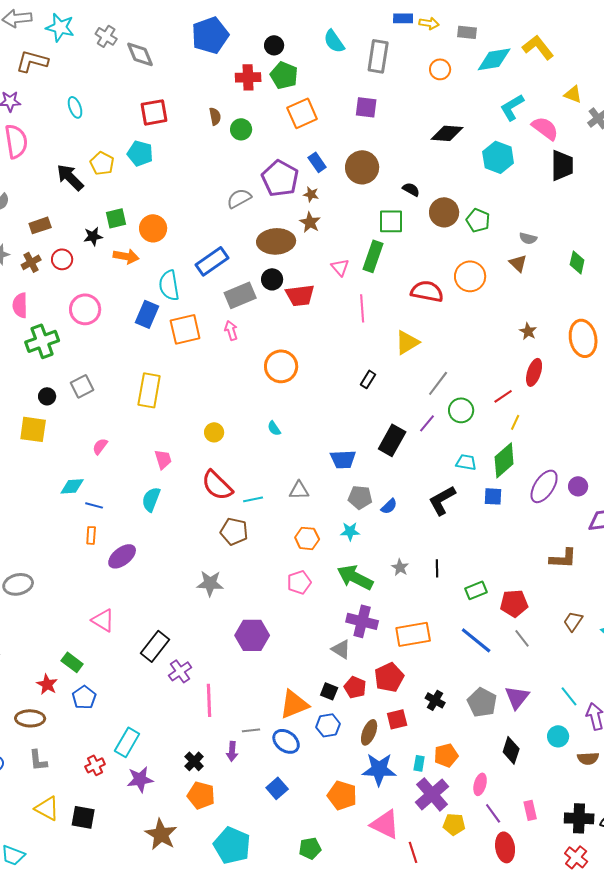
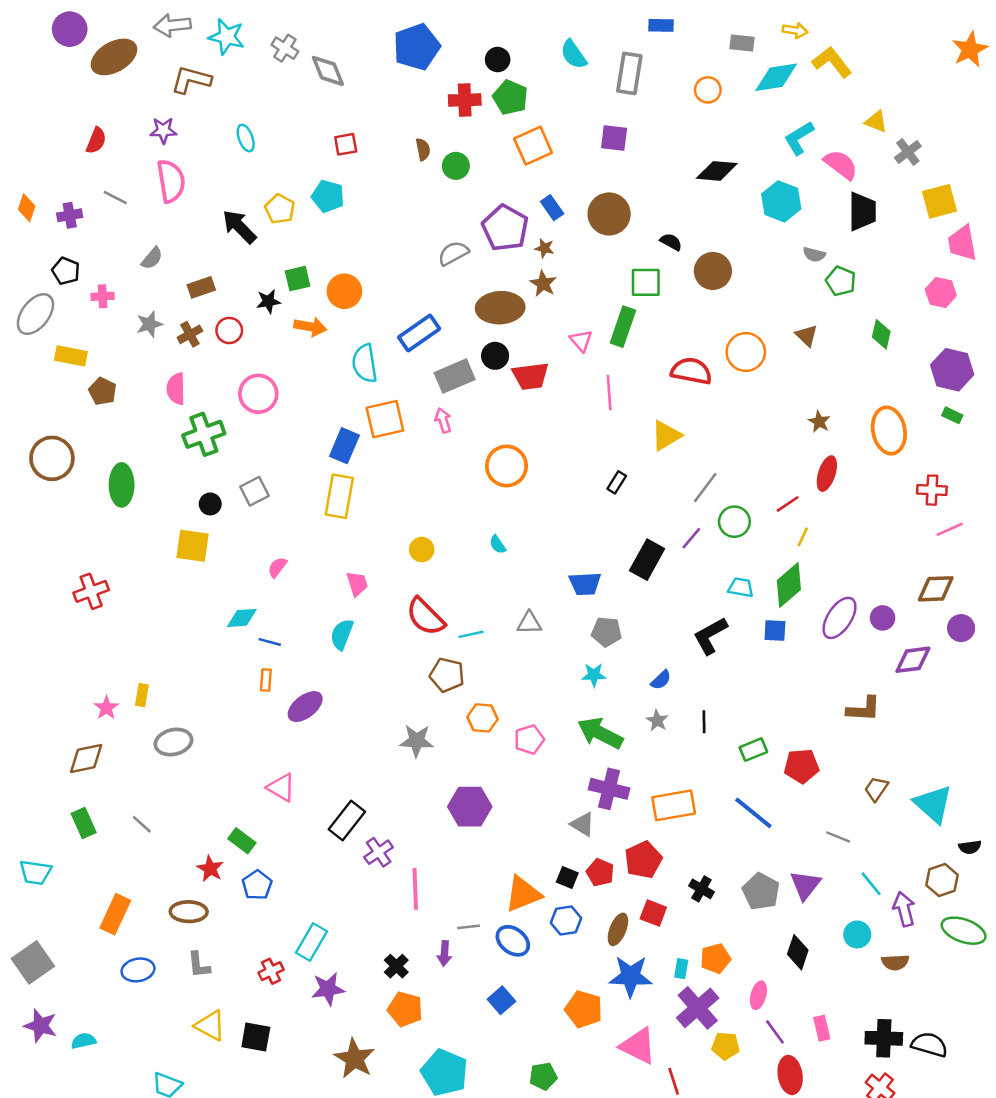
yellow arrow: (429, 23) -> (795, 30), moved
red square: (154, 112) -> (346, 144), size x0.7
green pentagon: (478, 220) -> (841, 281), moved
gray semicircle: (528, 238) -> (814, 255), moved
blue rectangle: (147, 314) -> (344, 446), moved
blue semicircle: (389, 506) -> (661, 680), moved
orange hexagon: (307, 538) -> (482, 718), moved
gray line: (522, 638) -> (838, 837), moved, turned -30
red square: (397, 719) -> (653, 913), turned 35

